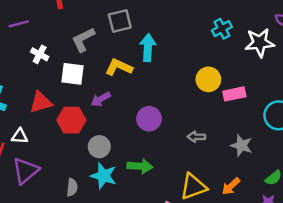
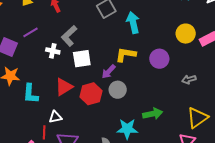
gray L-shape: (83, 40) -> (69, 36), moved
yellow L-shape: (119, 67) -> (126, 55), moved
purple circle: (149, 119) -> (159, 59), moved
gray circle: (99, 147) -> (118, 90), moved

